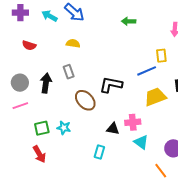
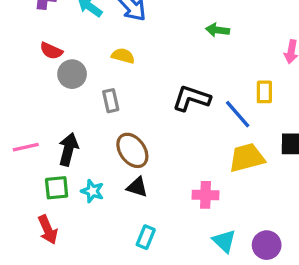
blue line: (147, 71) -> (238, 114), turned 66
gray circle: (20, 83) -> (72, 74), moved
black arrow: (46, 83) -> (68, 149), moved
black L-shape: (111, 85) -> (191, 98), moved
black triangle: (113, 129) -> (137, 187), moved
cyan triangle: (141, 142) -> (224, 241), moved

